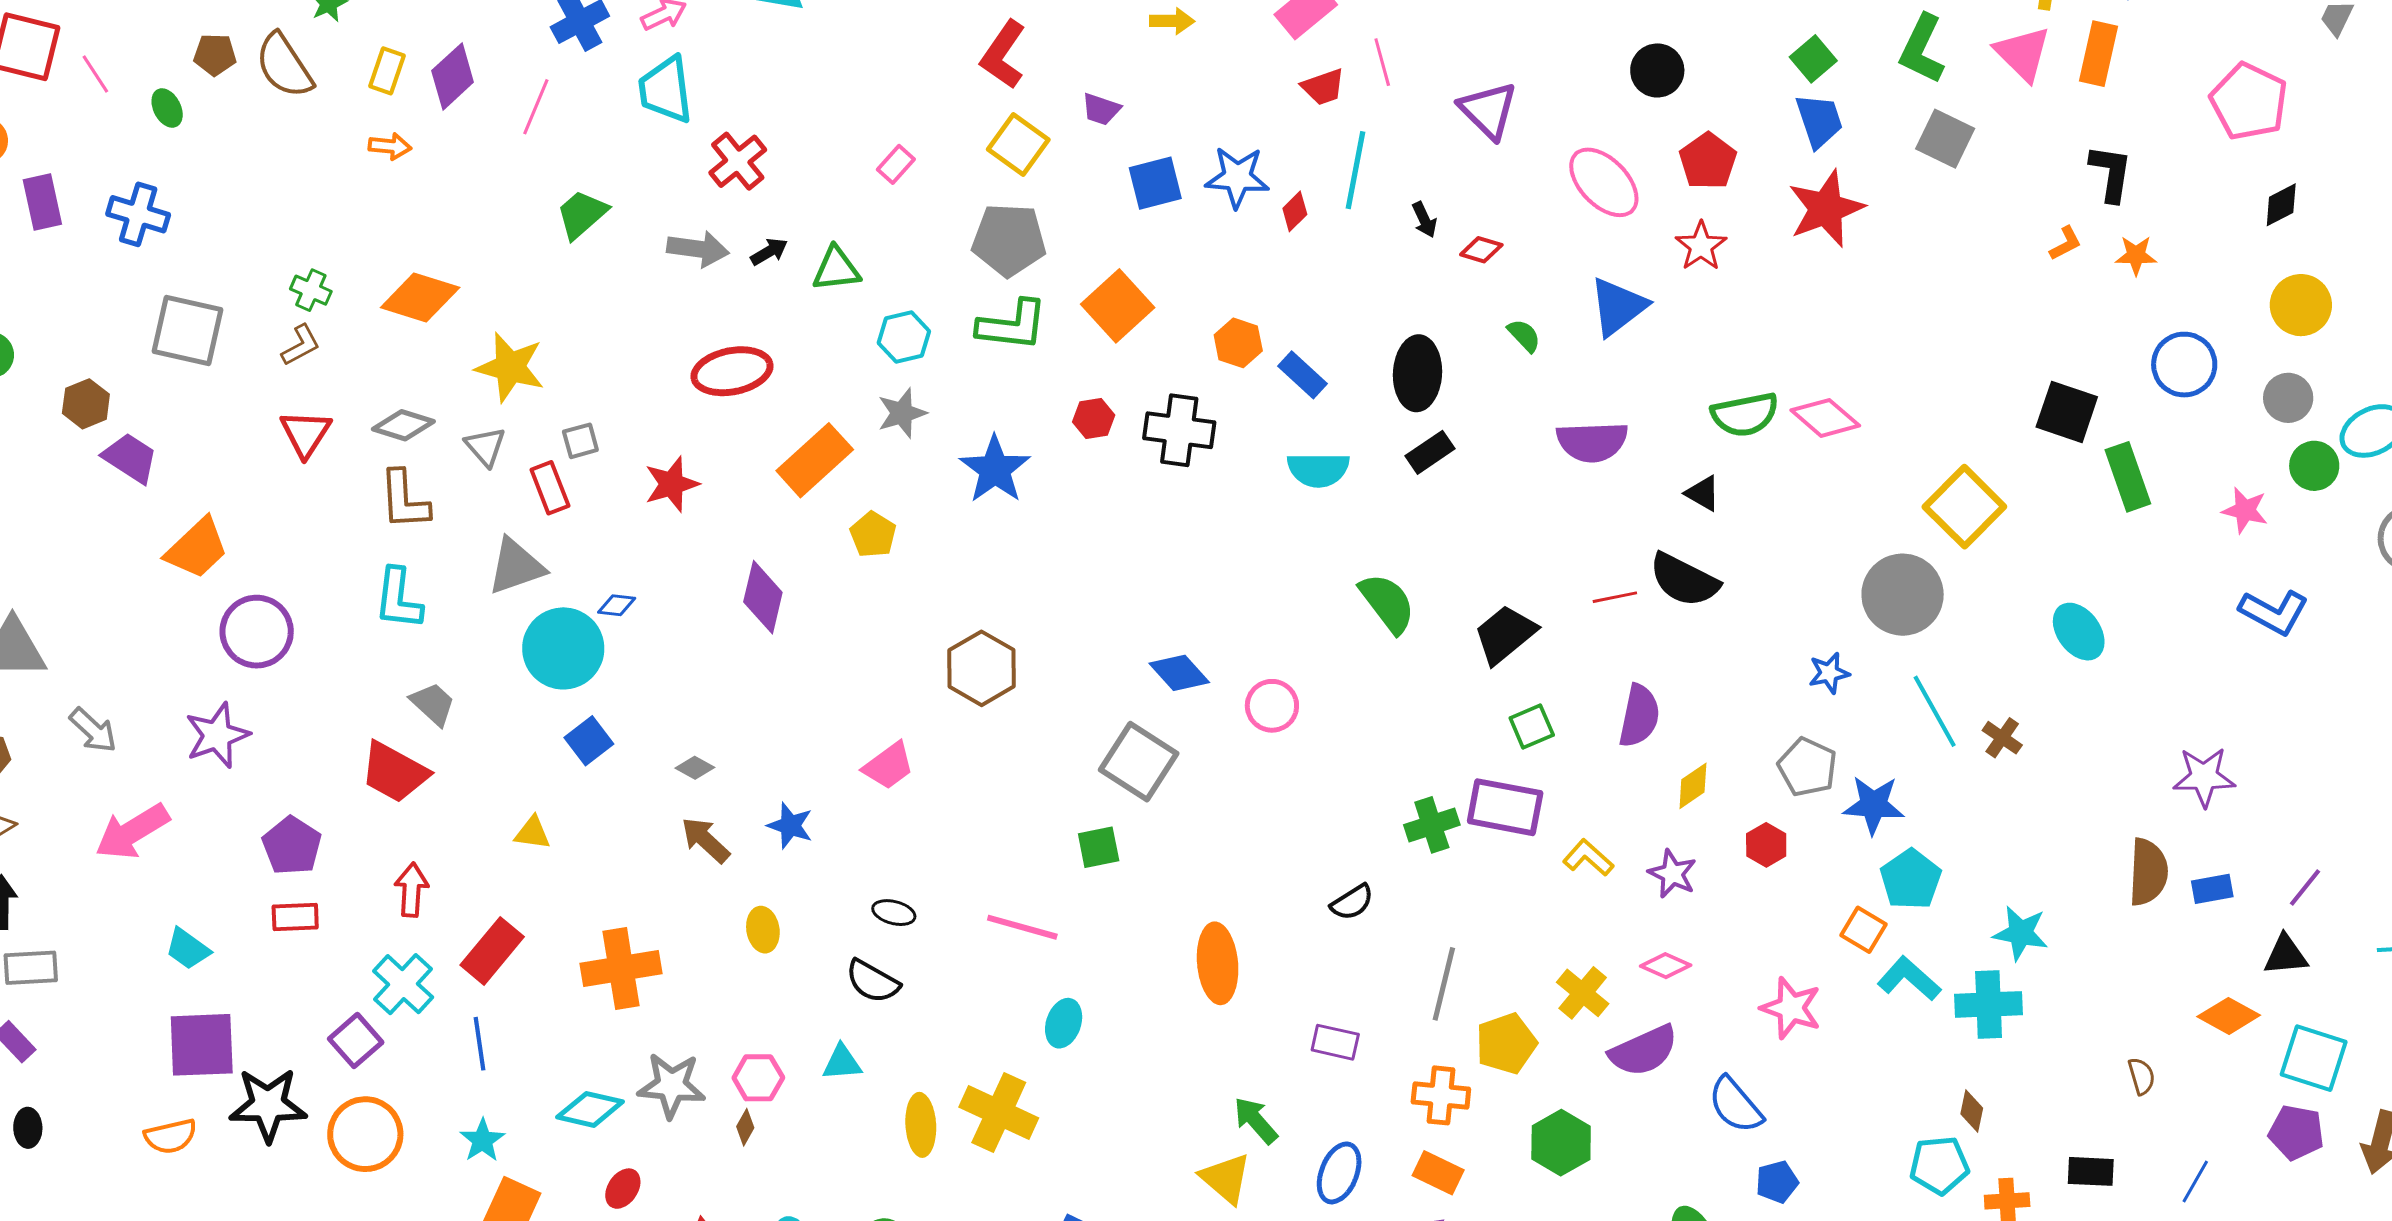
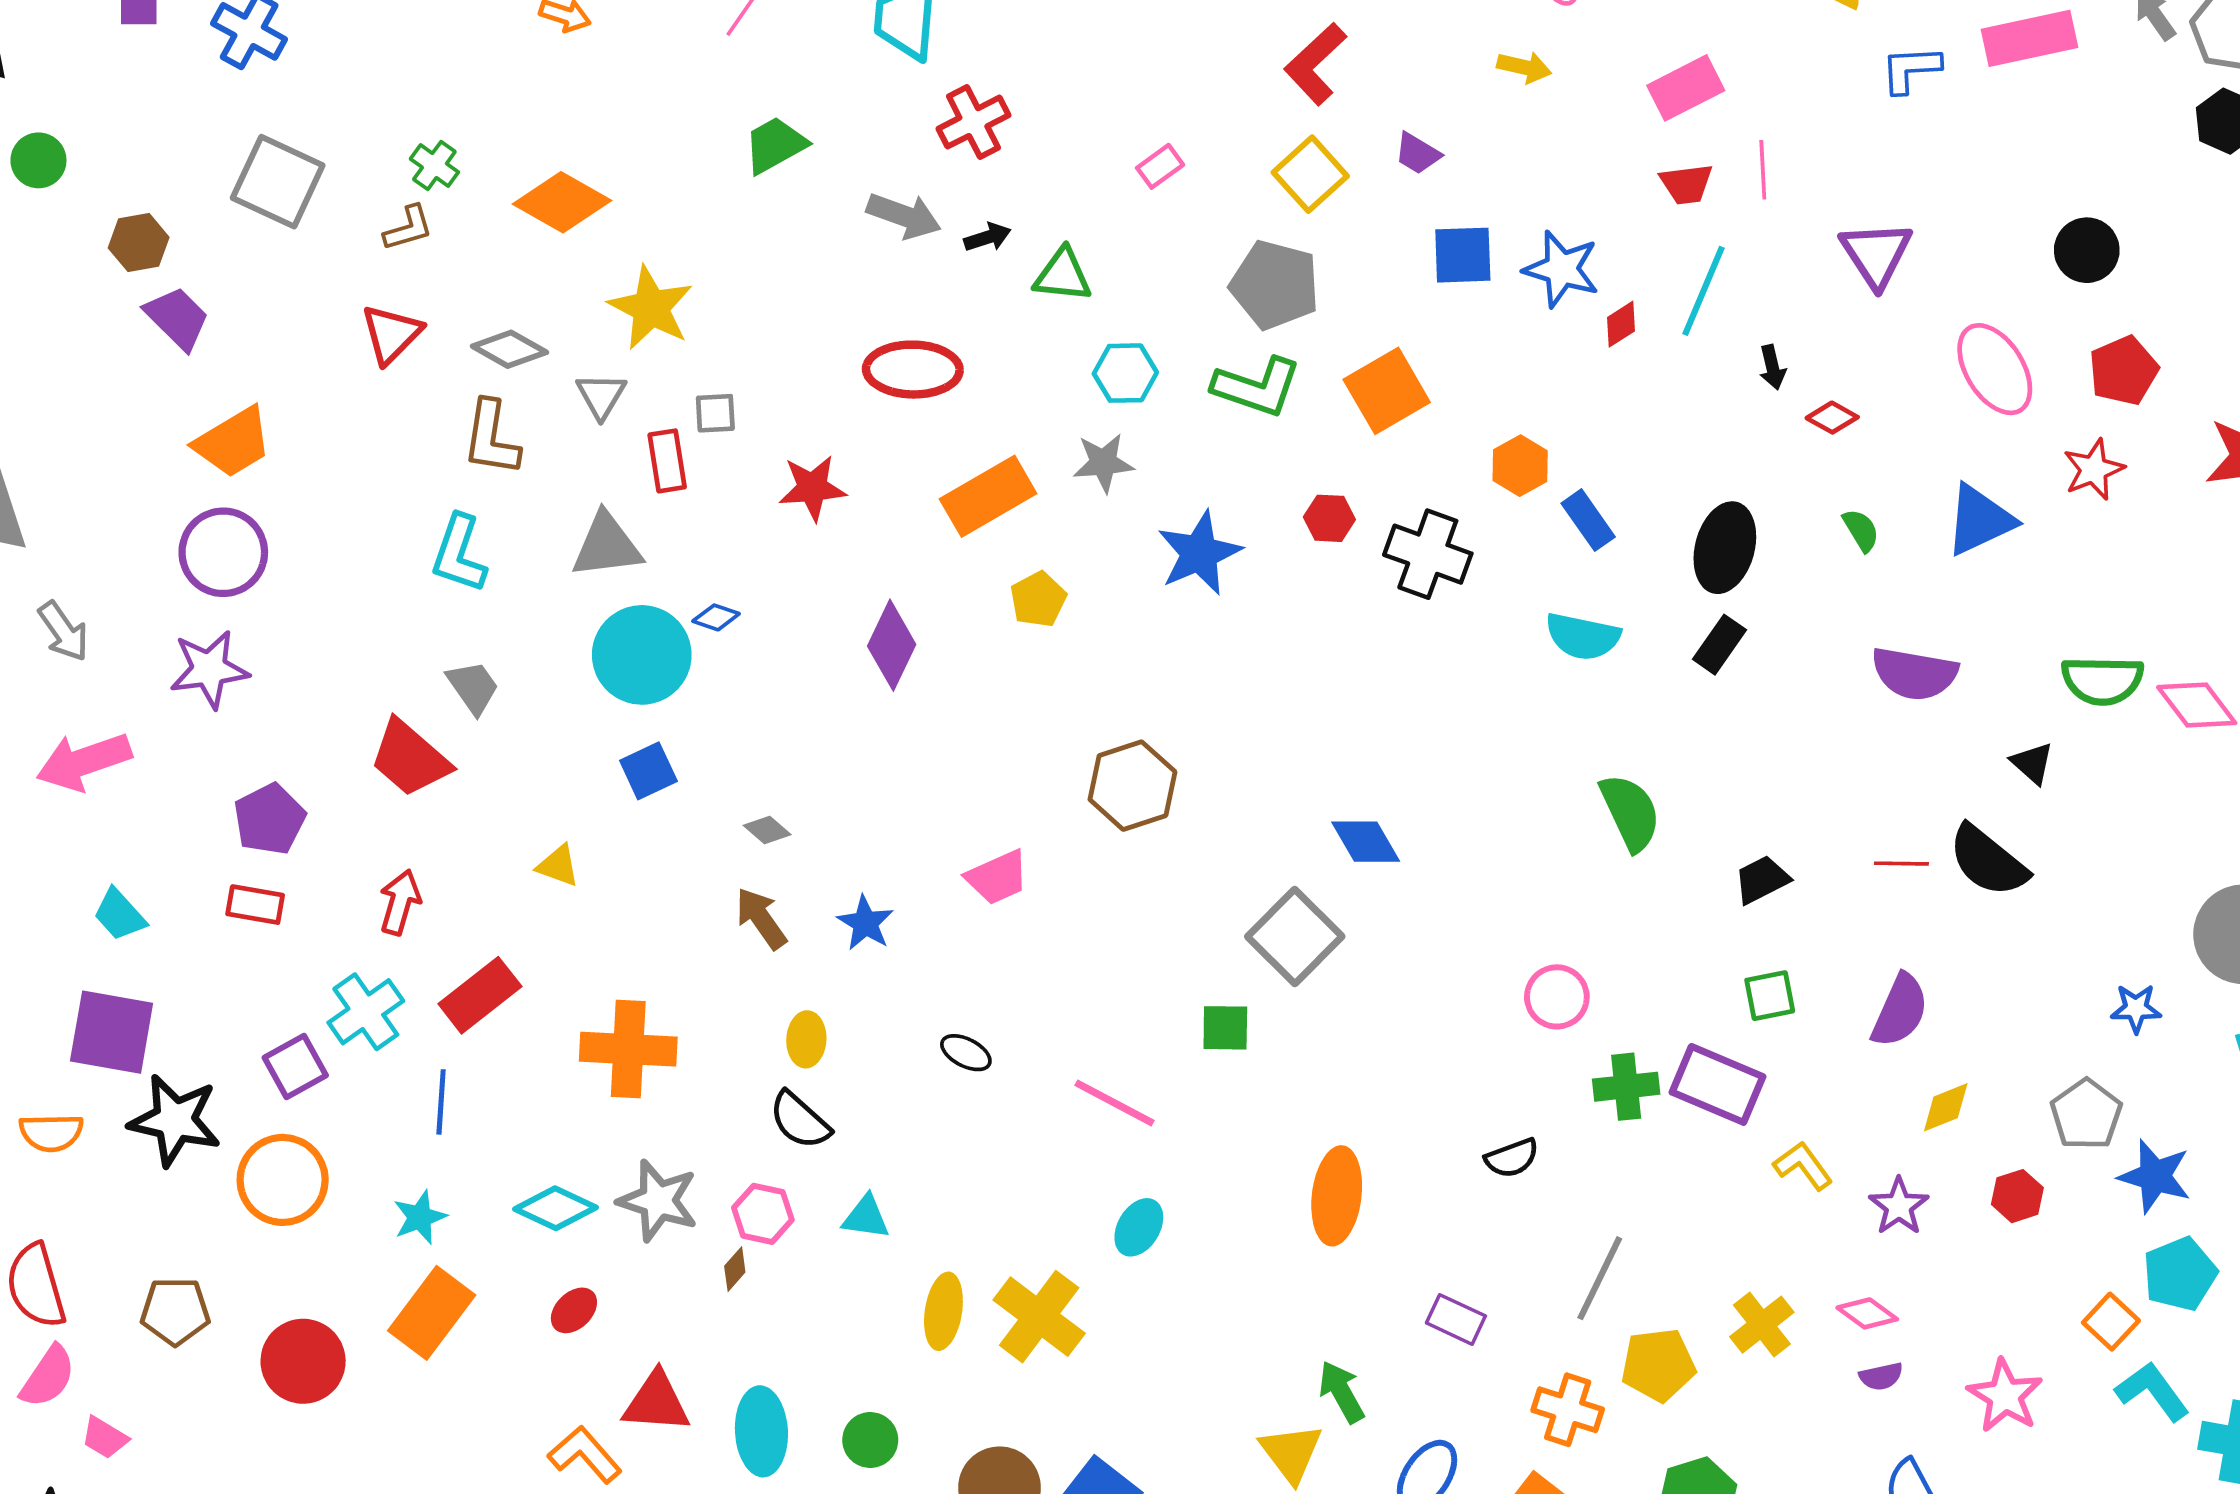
black rectangle: (1430, 452) -> (1719, 645), turned -33
purple circle: (257, 632) -> (223, 552), moved
black trapezoid: (1505, 634) -> (1762, 880), size x0.7
pink circle: (1272, 706) -> (1557, 997), moved
black semicircle: (873, 981) -> (800, 1120), moved
purple semicircle: (1644, 1051) -> (1881, 1376), moved, size x0.5

